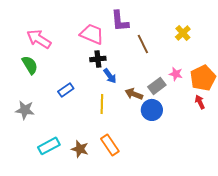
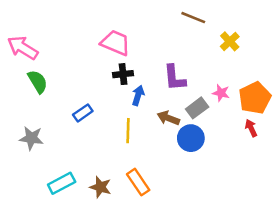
purple L-shape: (120, 21) -> (174, 78), moved
pink arrow: (39, 39) -> (23, 48), moved
brown line: (143, 44) -> (193, 18), moved, turned -42
blue arrow: (110, 76) -> (138, 95), turned -126

